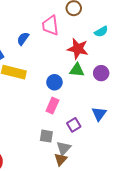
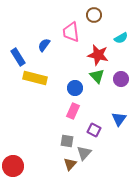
green triangle: (77, 70) -> (97, 76), turned 42
purple square: (74, 125) -> (94, 130), turned -32
brown triangle: (61, 159) -> (70, 164), moved

